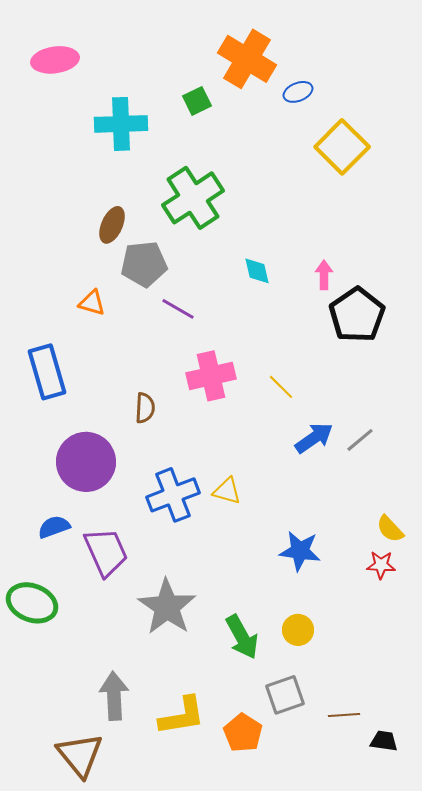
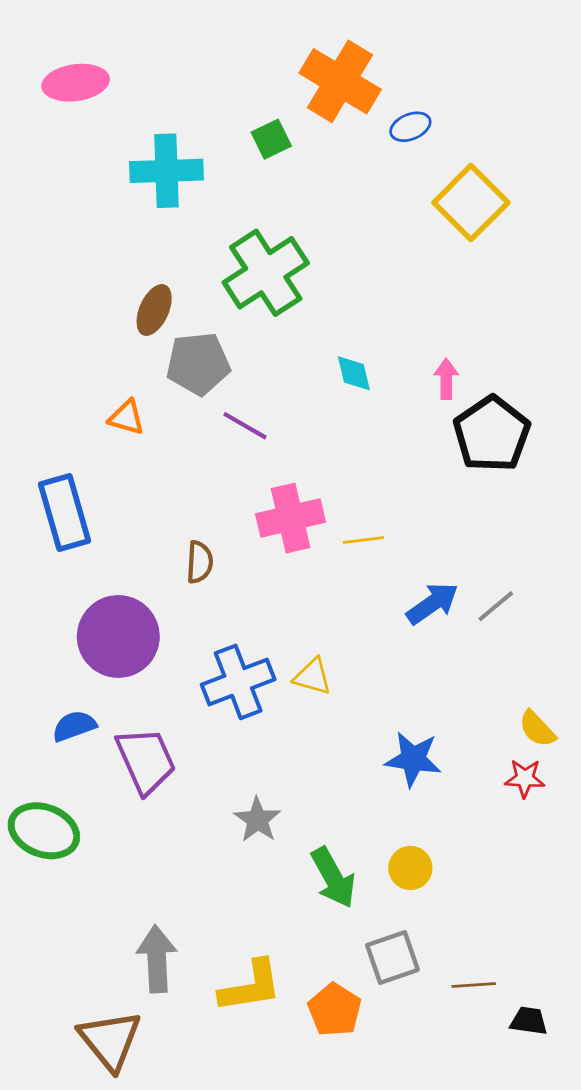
yellow line: (281, 387) -> (364, 540), moved, turned -52
gray star: (167, 607) -> (257, 820), moved, size x0.6

